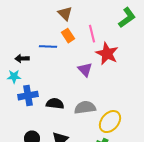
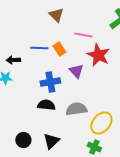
pink line: (92, 34) -> (83, 35), turned -66
orange rectangle: (68, 36) -> (59, 49), moved
blue cross: (28, 96) -> (50, 82), moved

